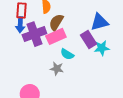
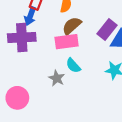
purple cross: (34, 34) -> (22, 37), moved
purple rectangle: (89, 40) -> (107, 29), moved, turned 54

